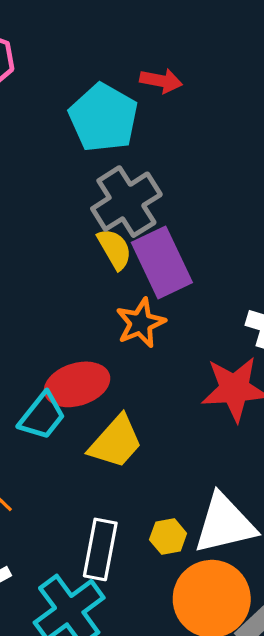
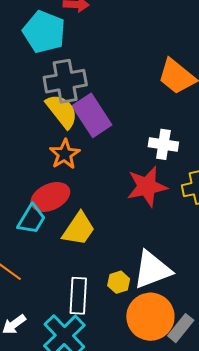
gray cross: (126, 202) -> (65, 81), turned 30
yellow semicircle: (115, 249) -> (62, 111), size x1.4
orange star: (141, 323) -> (65, 154), moved

